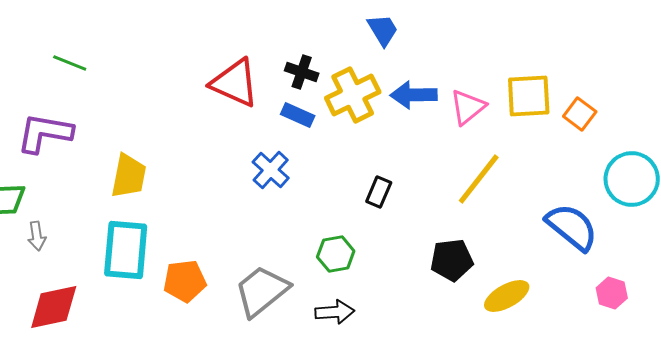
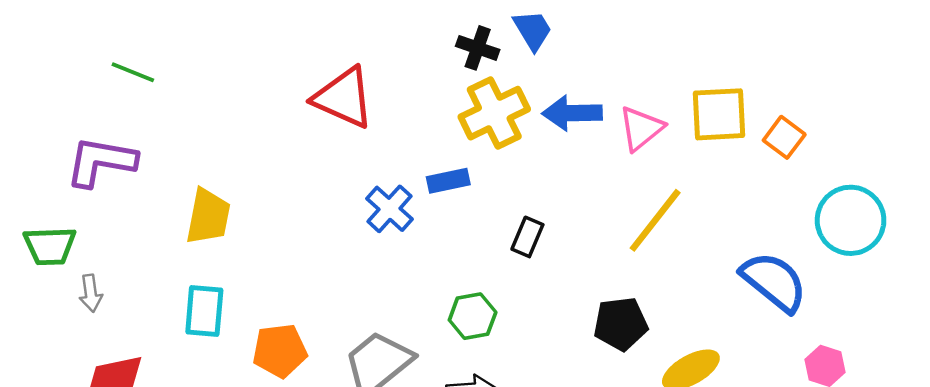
black cross: (302, 72) -> (478, 48), moved
blue rectangle: (298, 115) -> (448, 181), moved, turned -36
cyan rectangle: (126, 250) -> (204, 311), size x0.7

